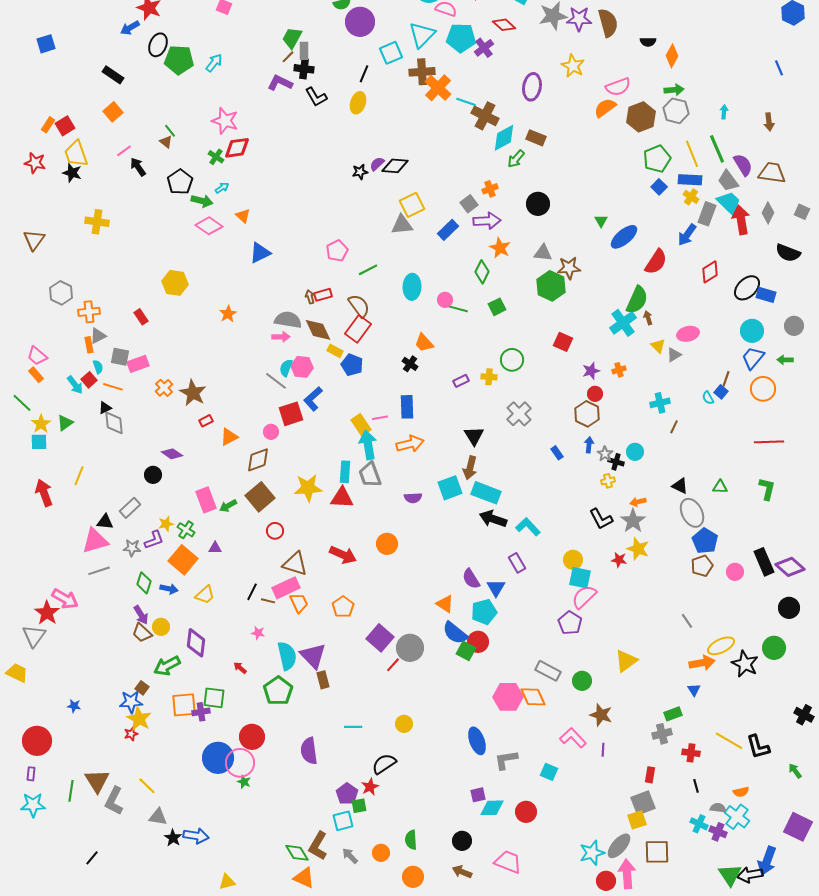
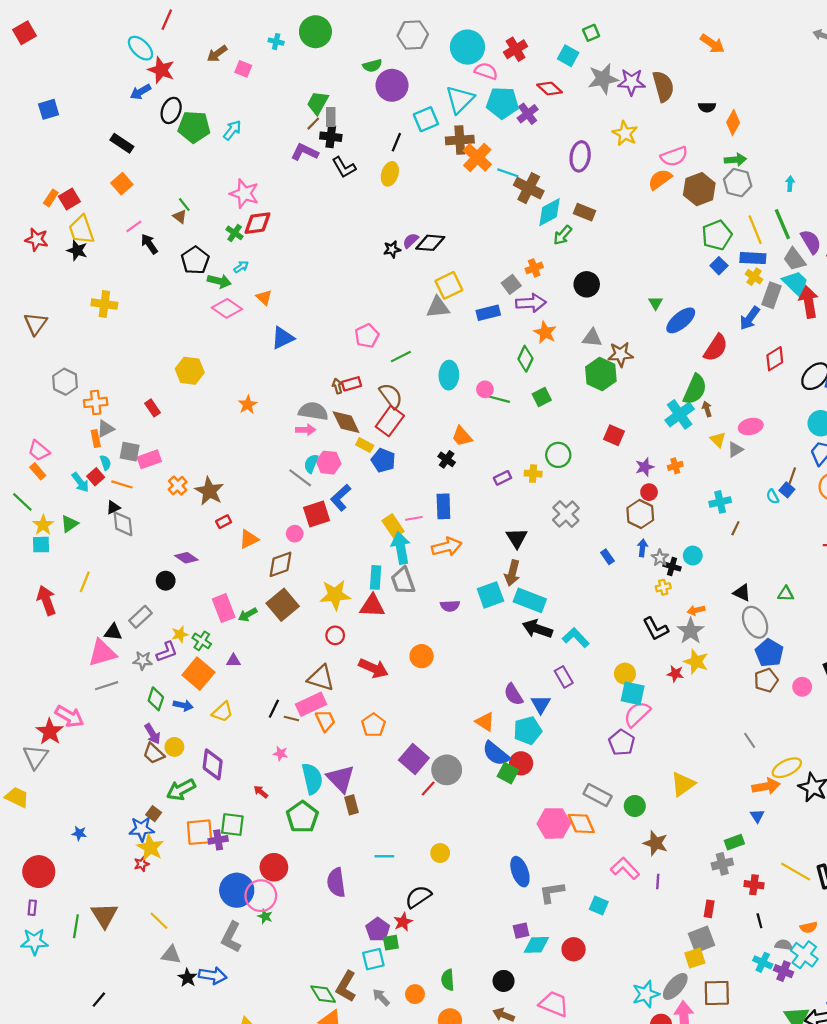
blue rectangle: (448, 230) -> (488, 313), turned 30
red circle: (275, 531) -> (335, 635), moved
gray L-shape: (114, 801) -> (231, 937), moved

